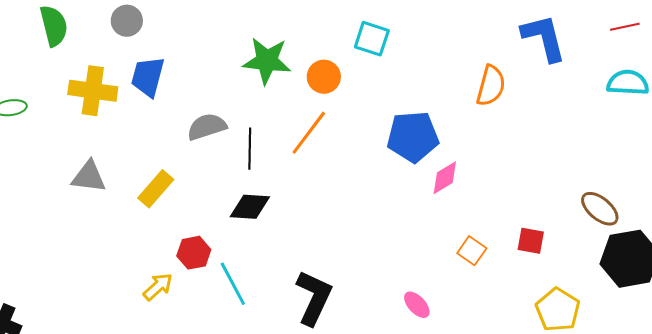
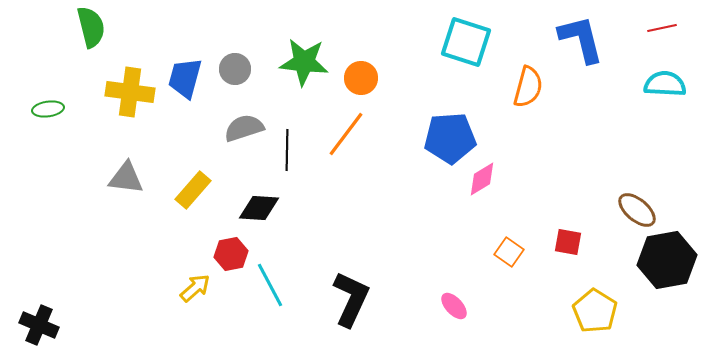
gray circle: (127, 21) -> (235, 69), moved
cyan square: (372, 39) -> (466, 42), moved, size x1.4
black diamond: (250, 207) -> (259, 208), moved

